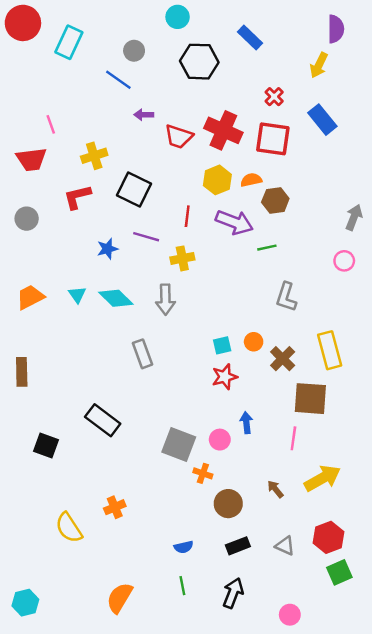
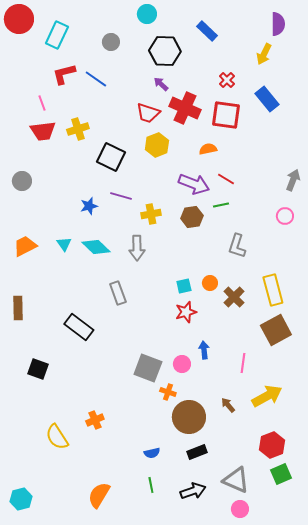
blue line: (118, 80) -> (96, 79), moved
purple arrow: (144, 115) -> (161, 84), moved, turned 42
red trapezoid: (31, 159) -> (43, 131), moved
yellow hexagon: (217, 180) -> (157, 145), moved
red L-shape: (77, 197) -> (64, 74), moved
brown hexagon: (275, 200) -> (192, 217), moved
red line: (187, 216) -> (226, 179), moved, turned -66
brown square: (310, 399) -> (276, 330), moved, turned -32
black rectangle: (103, 420) -> (79, 327), moved
brown circle: (228, 504) -> (189, 417), size x1.4
gray triangle: (285, 546) -> (236, 480), moved, size x1.6
black arrow: (233, 593) -> (193, 491), turned 50

